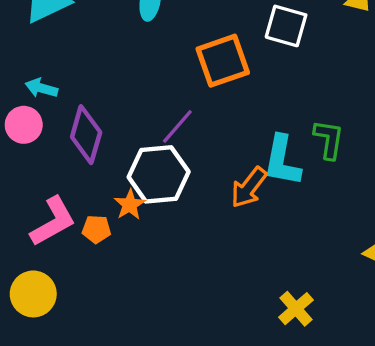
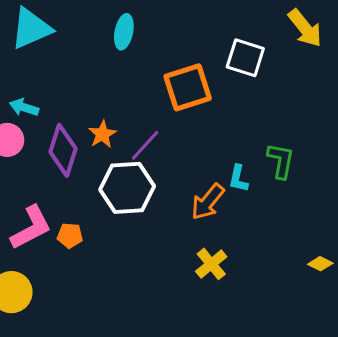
cyan L-shape: (282, 161) -> (238, 179), size x0.6
orange star: (130, 205) -> (102, 134), moved
yellow cross: (296, 309) -> (211, 264), moved

